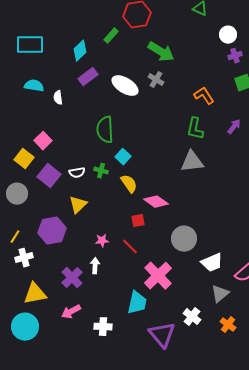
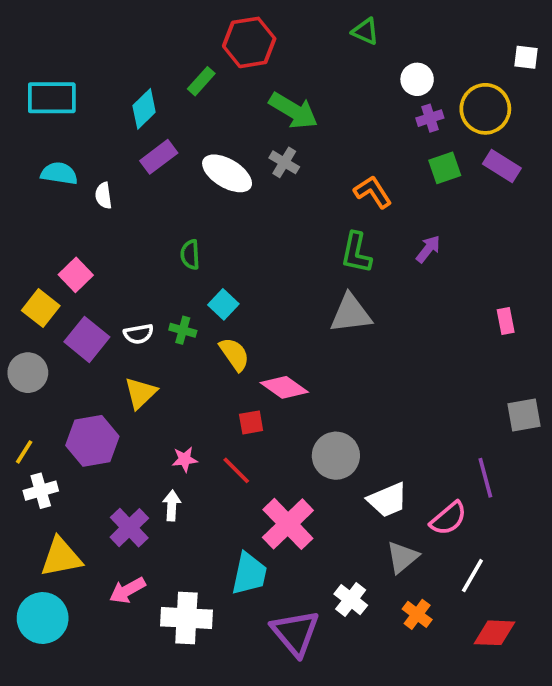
green semicircle: (105, 130) -> (190, 255), size x0.6
white cross: (103, 327) -> (186, 618), size x1.5

